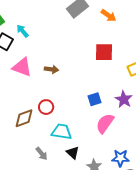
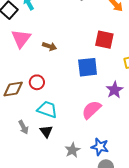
pink triangle: (22, 67) -> (21, 39), turned 35
blue square: (95, 99) -> (88, 67), moved, size x1.5
black triangle: (73, 153) -> (46, 131), moved

